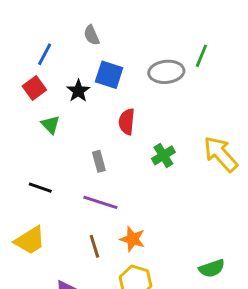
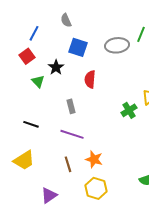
black star: (78, 91) -> (56, 67), moved
green cross: (163, 155) -> (129, 110), moved

